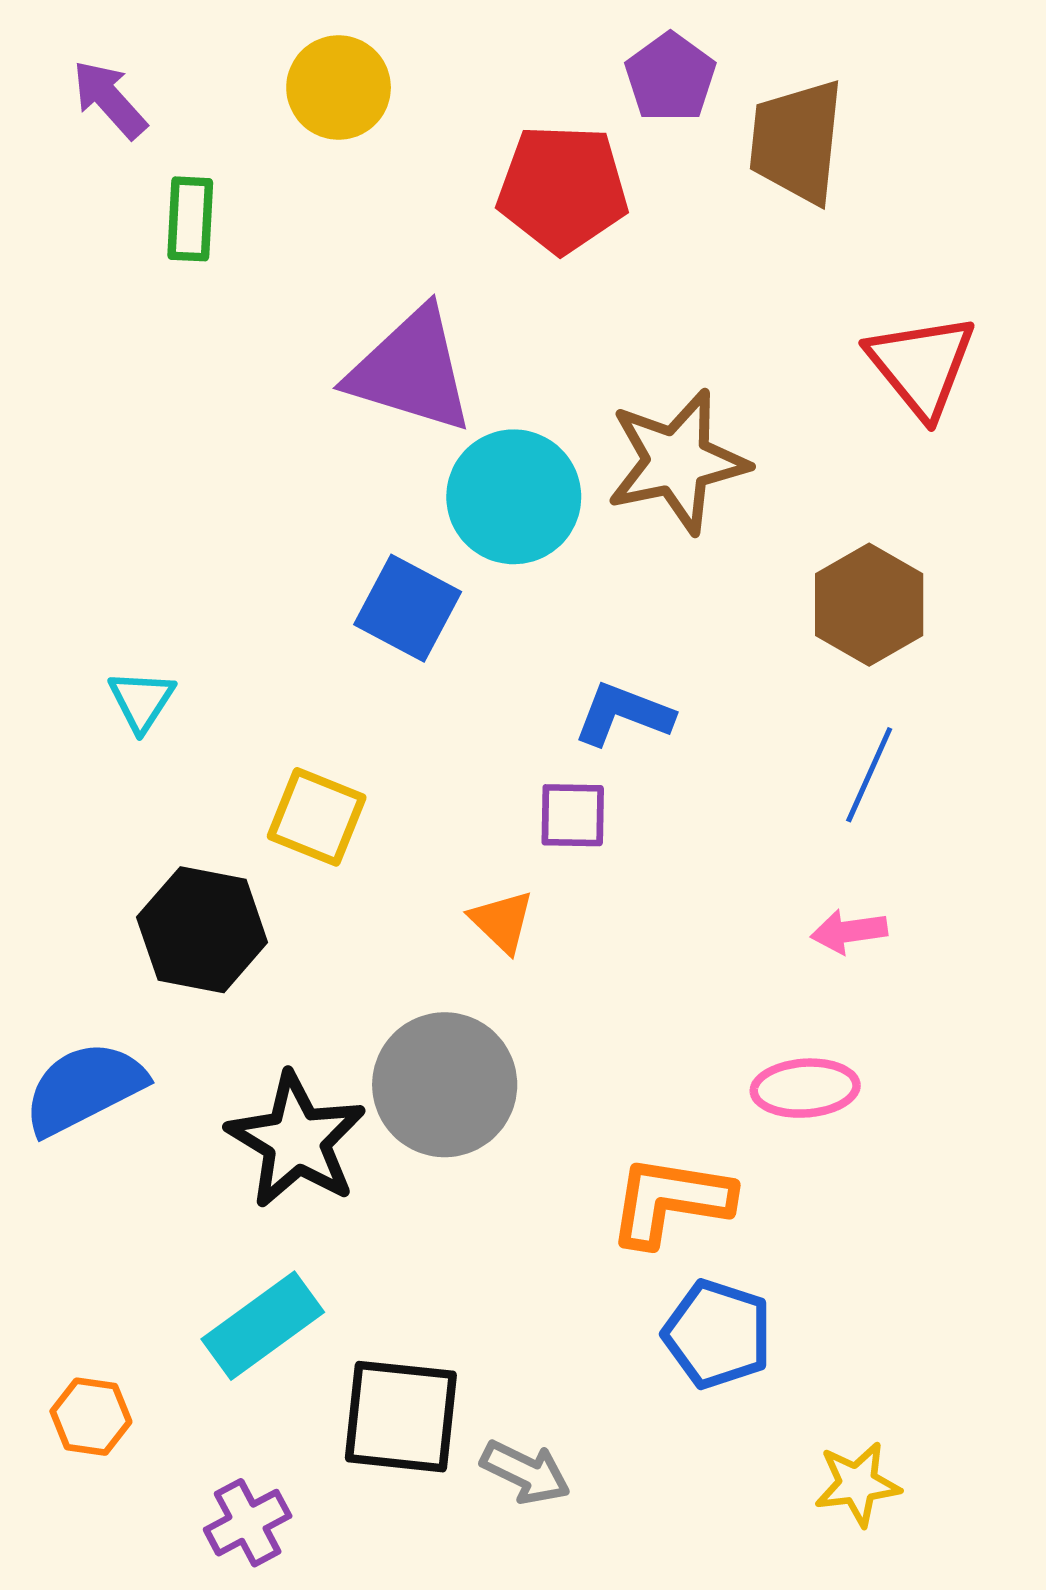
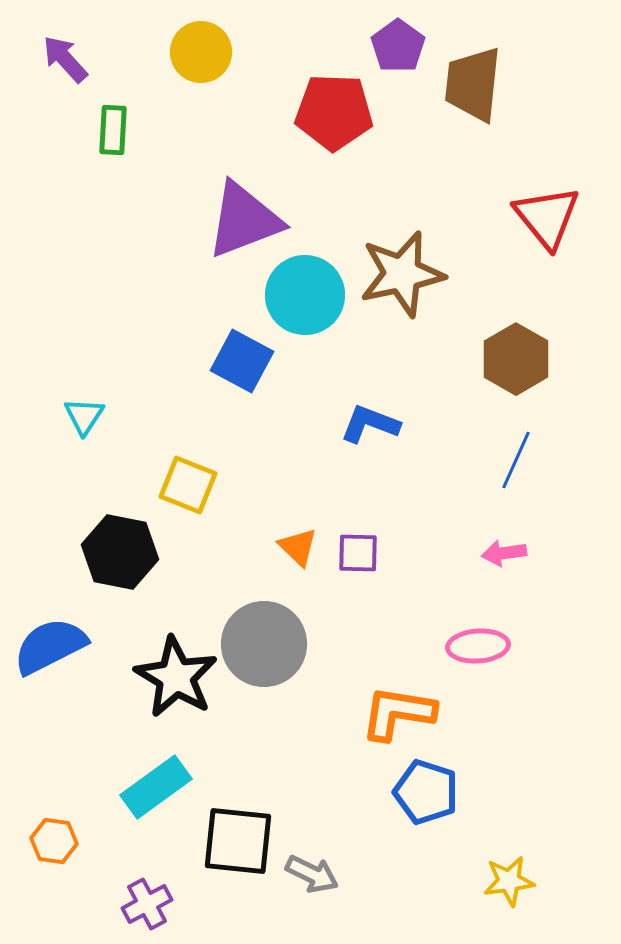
purple triangle: (411, 371) -> (244, 220), turned -38
purple square: (573, 815) -> (358, 553), moved

